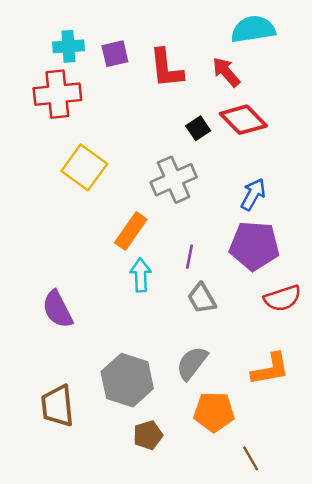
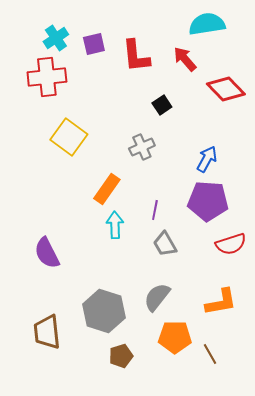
cyan cross: (68, 46) -> (56, 38), turned -30
red diamond: (243, 120) -> (226, 89), moved
gray cross: (174, 180) -> (142, 147), size x0.7
brown line: (251, 458) -> (210, 354), moved

